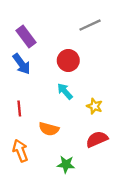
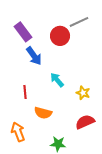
red circle: (68, 60) -> (60, 36), moved
blue arrow: (21, 64) -> (34, 56), moved
red line: (19, 108) -> (25, 92), moved

